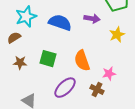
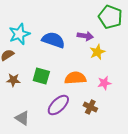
yellow star: (117, 35) -> (97, 52), moved
orange semicircle: (82, 61) -> (75, 78), turned 105
pink star: (109, 74) -> (104, 83), moved

